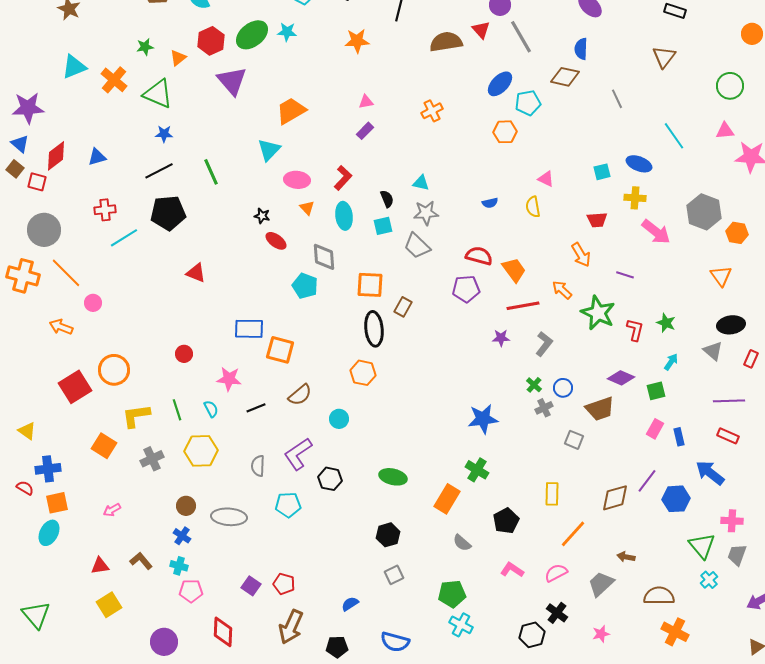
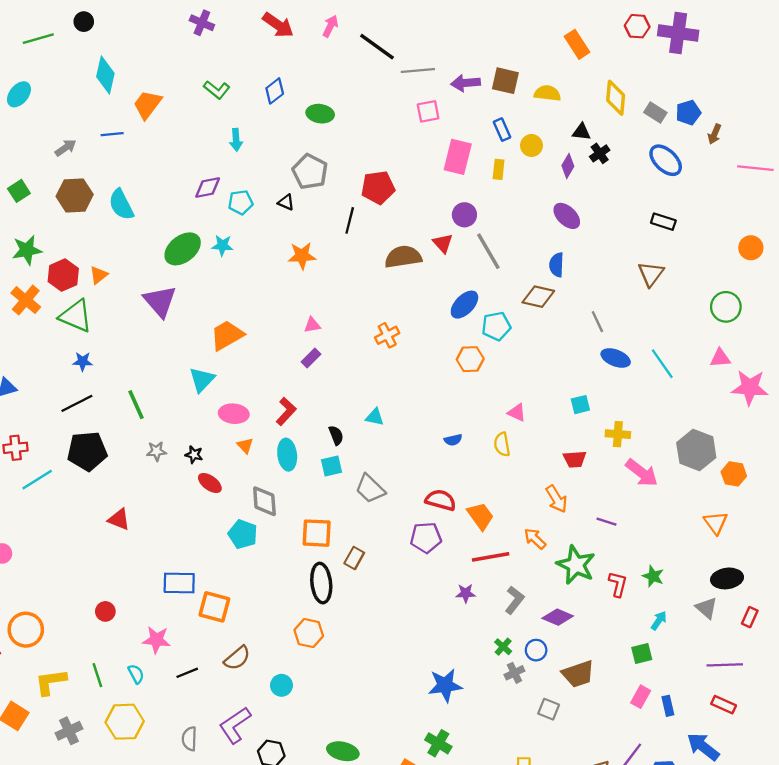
red hexagon: (211, 41) -> (63, 275), moved
green star: (145, 47) -> (27, 250), moved, size x1.5
blue ellipse: (639, 164) -> (616, 358), moved
gray star: (426, 213) -> (156, 451), moved, size x0.7
purple diamond: (621, 378) -> (558, 617), moved

